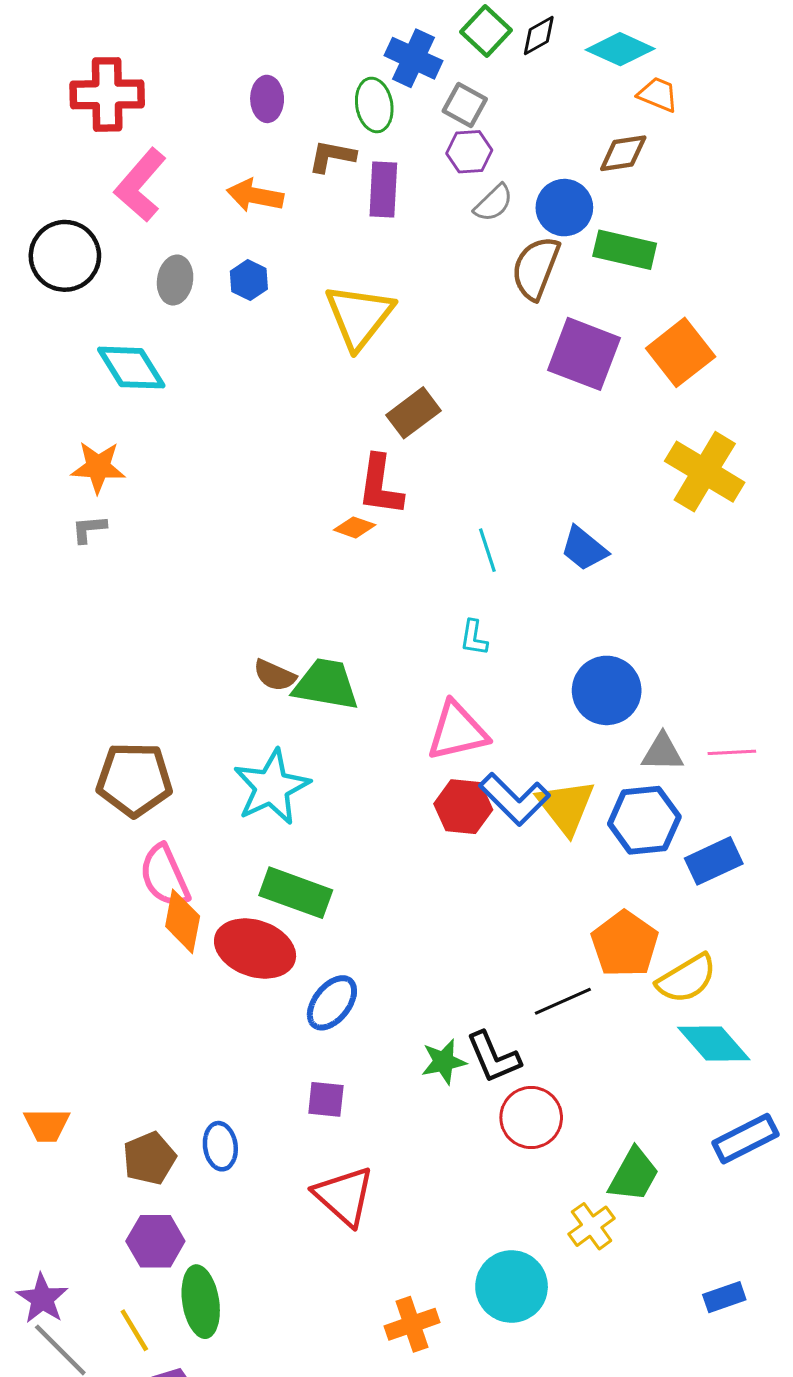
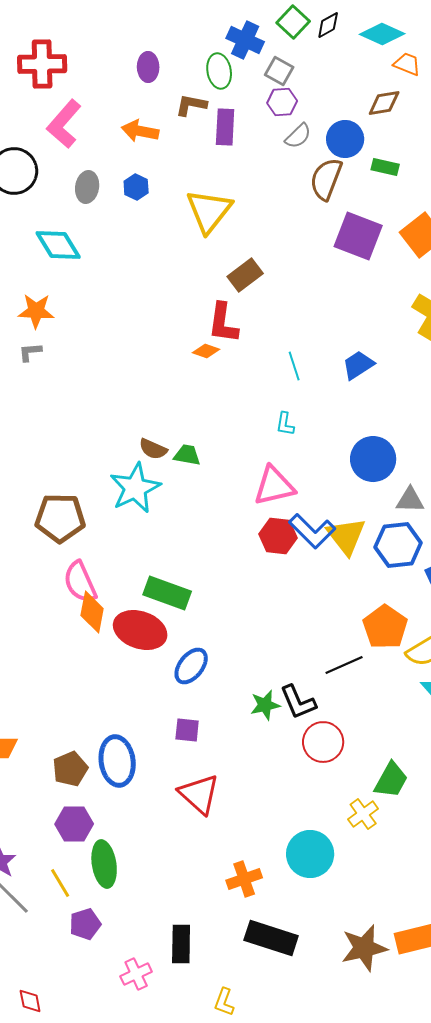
green rectangle: (625, 250) -> (385, 167), size x0.7
blue trapezoid: (584, 549) -> (358, 365), turned 108
green trapezoid: (326, 684) -> (187, 455), size x0.6
cyan star: (272, 787) -> (135, 488), moved
blue ellipse: (220, 1146) -> (117, 761), size x1.6

